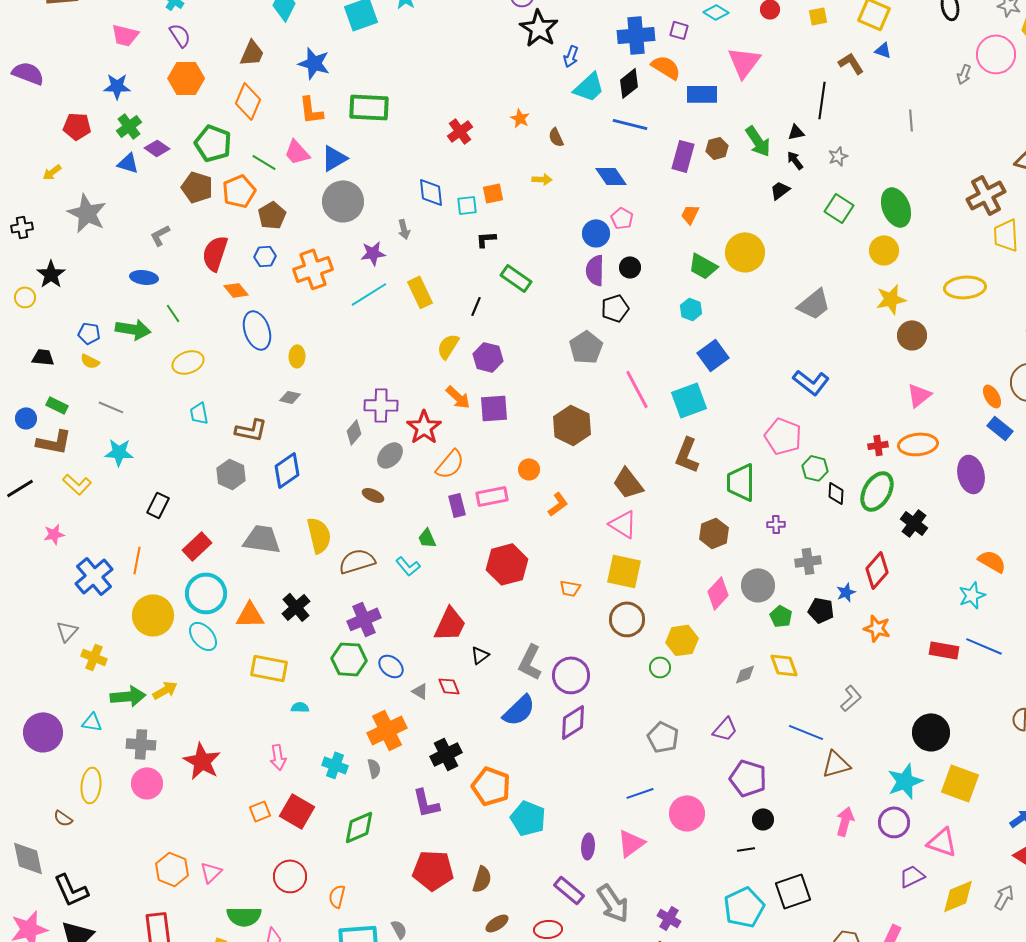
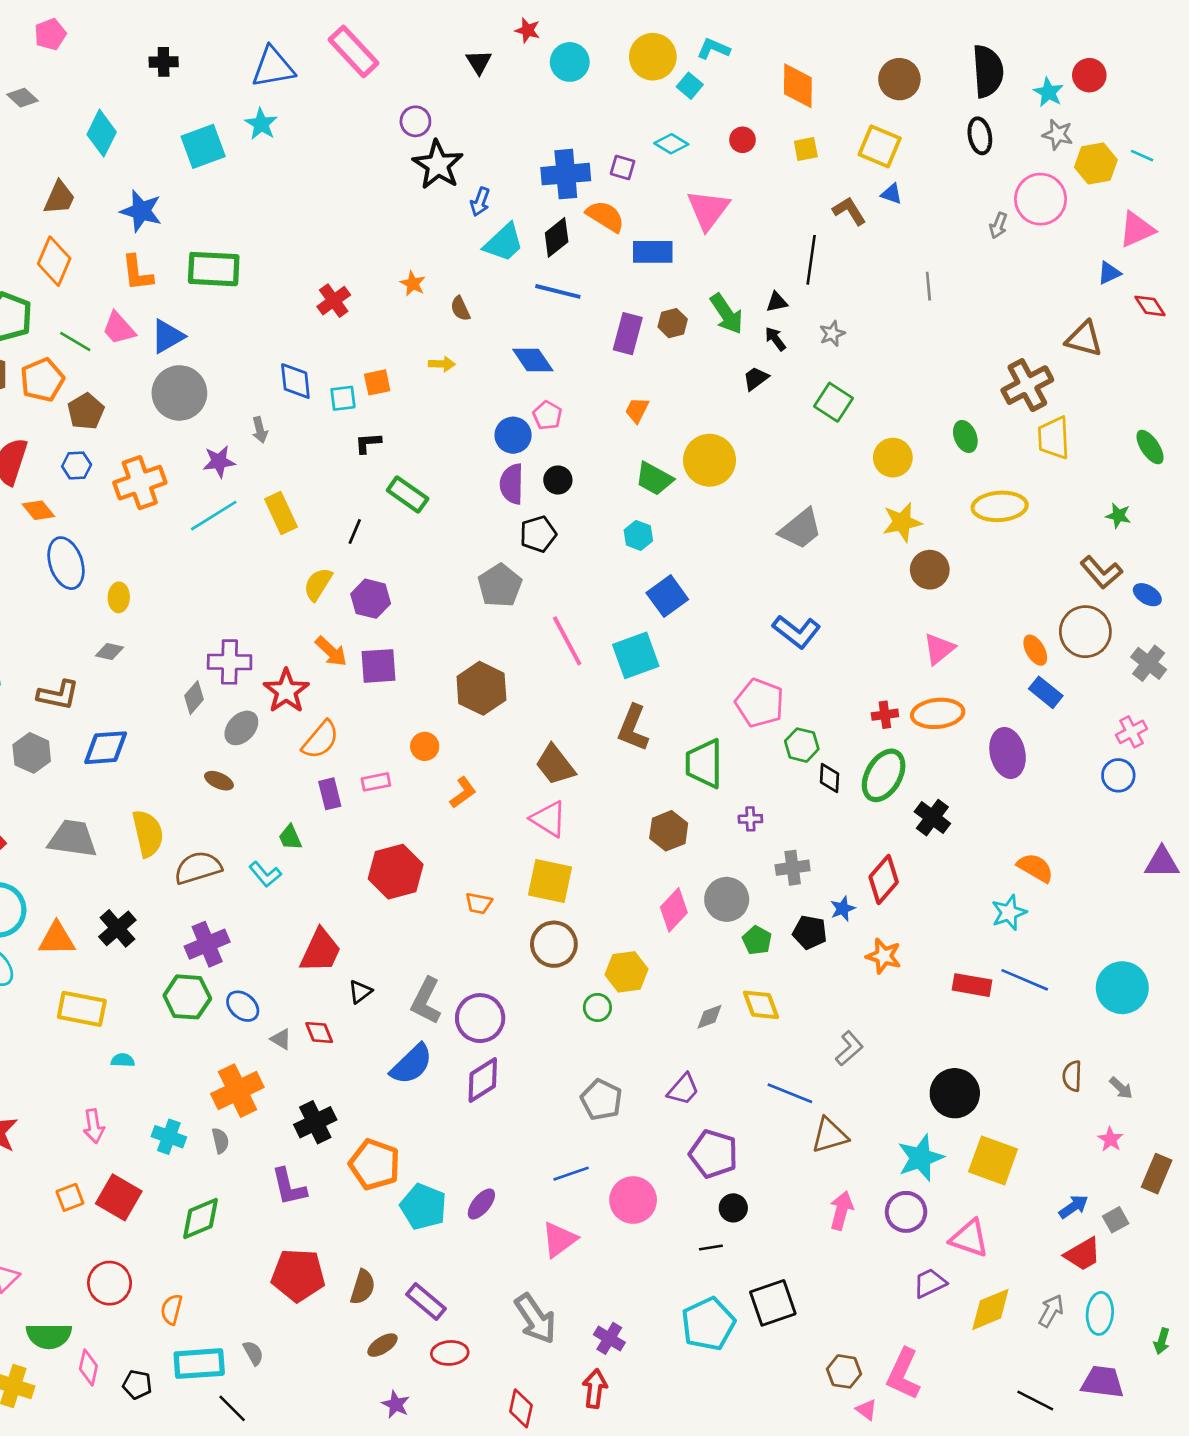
green ellipse: (896, 207) -> (965, 436), moved, size x0.6
blue diamond: (287, 470) -> (106, 748), turned 30
pink rectangle: (492, 496) -> (376, 782), size x0.7
purple ellipse: (588, 846) -> (481, 1204), moved, turned 35
purple rectangle: (569, 890) -> (426, 1302), moved

